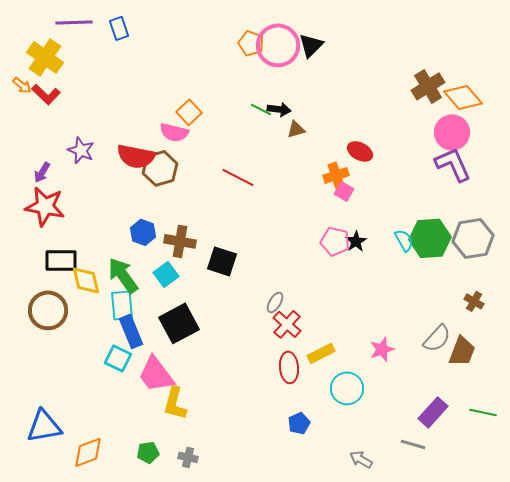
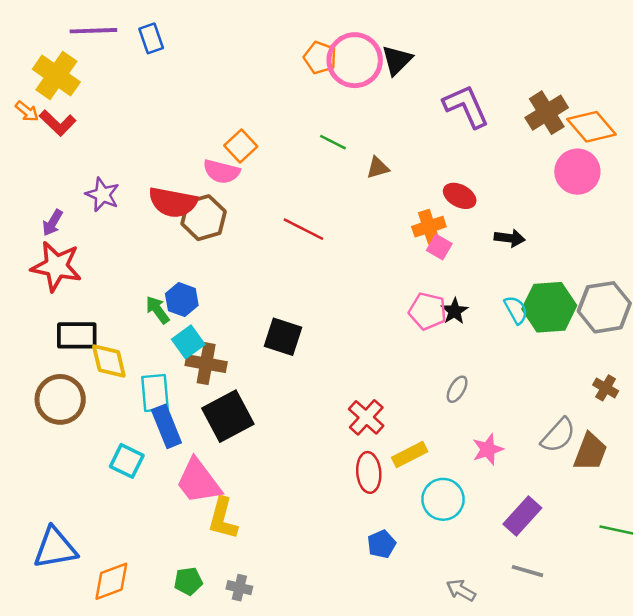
black arrow: (279, 109) -> (510, 238), moved
purple L-shape: (453, 164) -> (466, 106), moved
brown cross: (180, 241) -> (206, 364), moved
cyan square: (166, 274) -> (188, 342), moved
green arrow: (123, 275) -> (157, 310), moved, size x0.6
gray ellipse: (275, 302) -> (457, 389), moved
cyan square: (118, 358) -> (127, 461), moved
purple rectangle: (433, 412) -> (522, 516), moved

